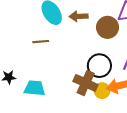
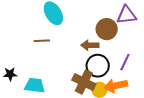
brown arrow: (79, 16) -> (90, 45), moved

